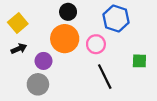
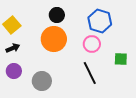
pink circle: (96, 44) -> (92, 44), moved
purple circle: (44, 61) -> (14, 71), moved
gray circle: (38, 84) -> (42, 81), moved

